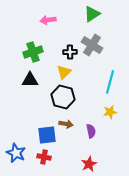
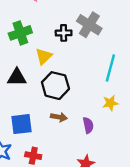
yellow triangle: (64, 72) -> (44, 56), moved
black triangle: (30, 80) -> (17, 77), moved
blue square: (47, 135) -> (22, 124), moved

